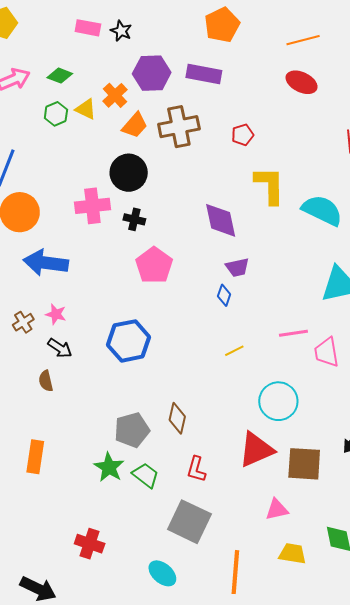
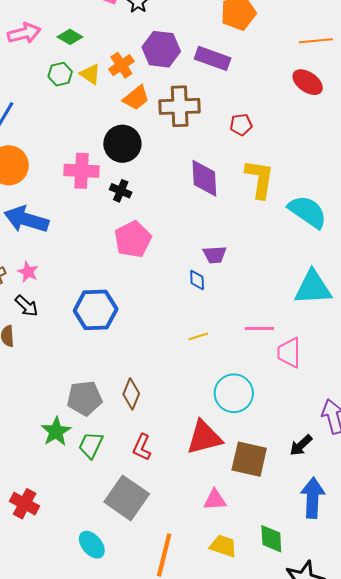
purple diamond: (221, 220) -> (204, 178), moved
blue diamond: (224, 295) -> (197, 280), turned -30
green trapezoid: (146, 475) -> (91, 445), turned -112

